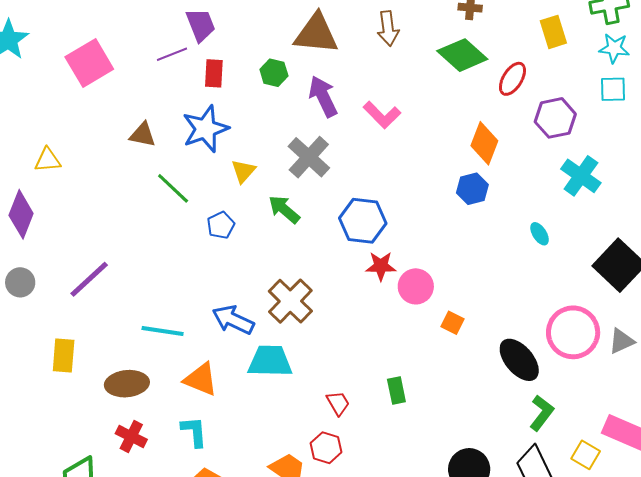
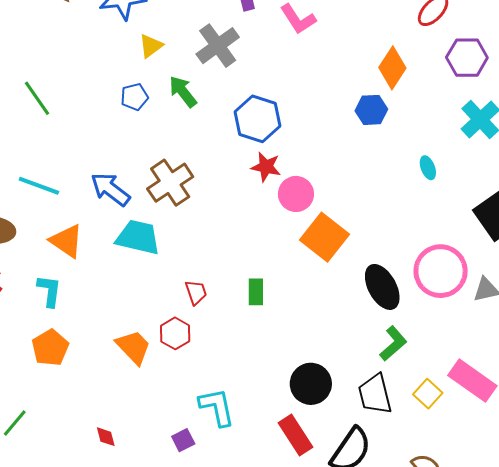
green line: (173, 188) -> (37, 98), moved
blue pentagon: (221, 225) -> (134, 97), moved
orange square: (452, 323) -> (324, 237), size x2.0

